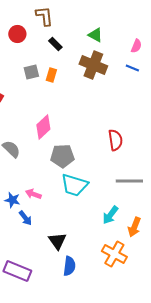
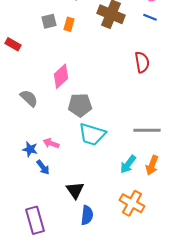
red semicircle: (115, 140) -> (142, 62), moved
orange arrow: (134, 227) -> (152, 165), moved
purple rectangle: (17, 271) -> (35, 220), turned 52

